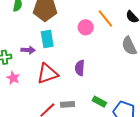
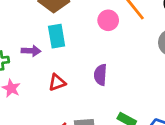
red triangle: (47, 74) -> (57, 82), size x0.6

